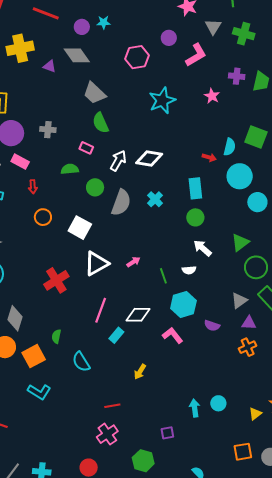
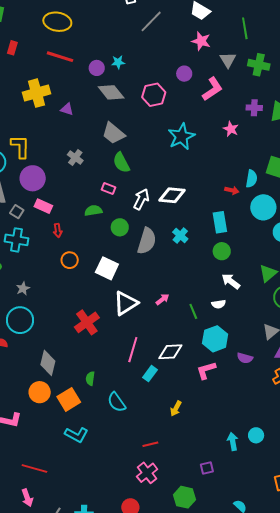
gray diamond: (77, 55) -> (111, 92), moved
gray cross: (48, 130) -> (75, 158), moved, turned 35
pink L-shape: (173, 335) -> (206, 370), turned -65

